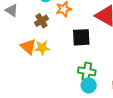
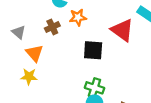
gray triangle: (12, 10) -> (19, 32), moved
yellow star: (42, 48) -> (29, 77), moved

